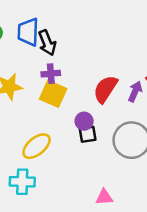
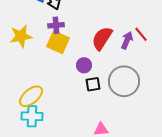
black square: (88, 134) -> (93, 84), moved
yellow ellipse: (37, 146) -> (31, 96), moved

